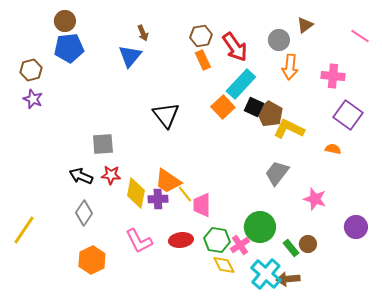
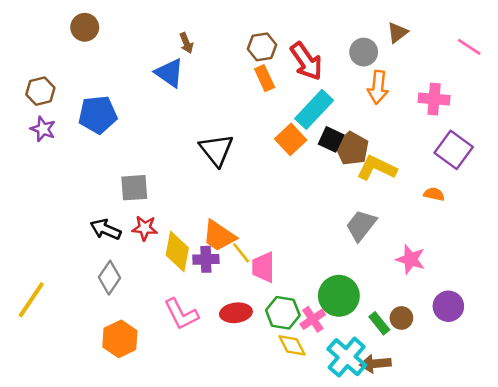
blue pentagon: (69, 48) -> (98, 115), moved
blue triangle: (130, 56) -> (169, 73), turned -35
purple circle: (356, 227) -> (448, 306), moved

